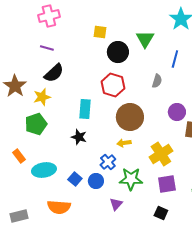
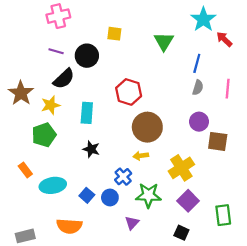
black circle: (118, 52) -> (87, 56), moved
gray semicircle: (157, 81) -> (198, 88), moved
cyan rectangle: (85, 109) -> (87, 113), moved
purple square: (167, 184) -> (188, 201), turned -36

